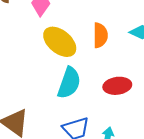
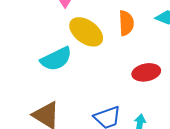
cyan semicircle: (69, 83) -> (56, 59), moved, turned 48

